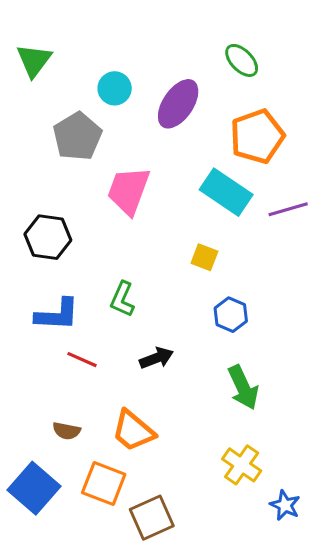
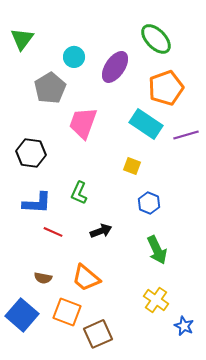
green ellipse: (242, 60) -> (156, 39), size x1.4

